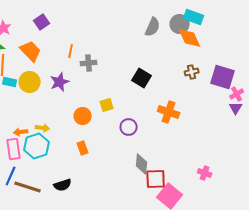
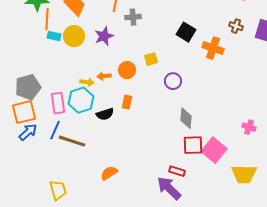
brown cross: (192, 72) -> (236, 26), turned 32
orange cross: (169, 112) -> (213, 48), moved
orange arrow: (21, 132) -> (104, 76), moved
orange rectangle: (83, 148) -> (127, 102), turned 32
red square: (156, 179) -> (193, 145), moved
black semicircle: (63, 185) -> (105, 114), moved

